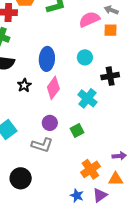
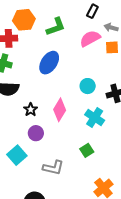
cyan circle: (85, 57) -> (88, 86), moved
blue ellipse: (47, 59) -> (49, 63), moved, turned 35
purple circle: (50, 123) -> (36, 133), moved

